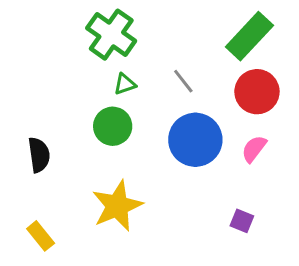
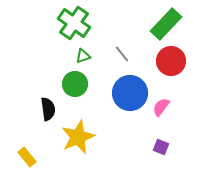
pink semicircle: (254, 149) -> (161, 107), moved
black semicircle: (39, 155) -> (48, 109), moved

